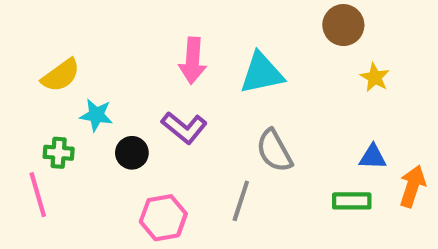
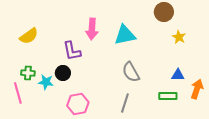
cyan star: (96, 115) -> (46, 82), moved
purple L-shape: (184, 128) -> (72, 51), moved, turned 40
gray line: (241, 201) -> (125, 103), moved

